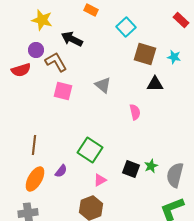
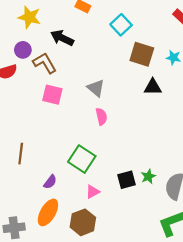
pink semicircle: (135, 112) -> (101, 116), moved
black square: (131, 169) -> (127, 180), turned -36
orange ellipse: (35, 179) -> (48, 212), moved

